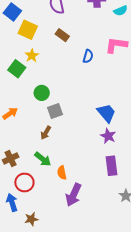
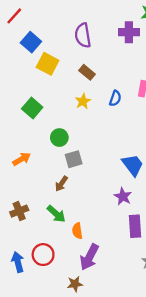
yellow star: (32, 56) -> (83, 101), moved
purple star: (108, 136) -> (123, 196), moved
red circle: (24, 182) -> (43, 255), moved
brown star: (31, 219) -> (75, 284), moved

